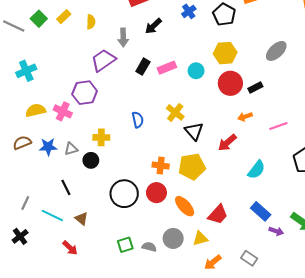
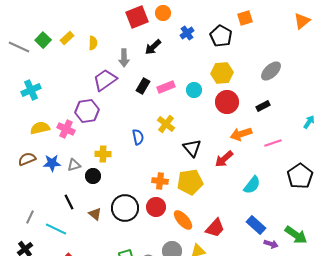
black rectangle: (255, 87) -> (263, 106), moved
yellow cross: (175, 112) -> (166, 124), moved
orange arrow: (245, 117) -> (241, 134), size x1.5
brown triangle: (81, 219) -> (95, 214), moved

